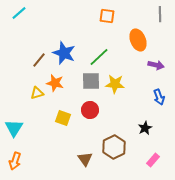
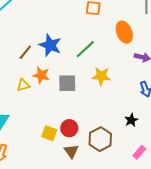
gray square: (91, 81) -> (67, 83), moved
red circle: (90, 110) -> (69, 128), moved
yellow square: (63, 118) -> (49, 133), moved

